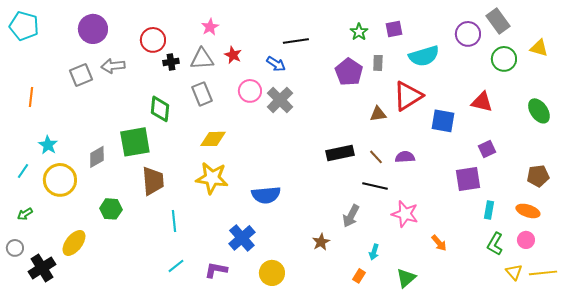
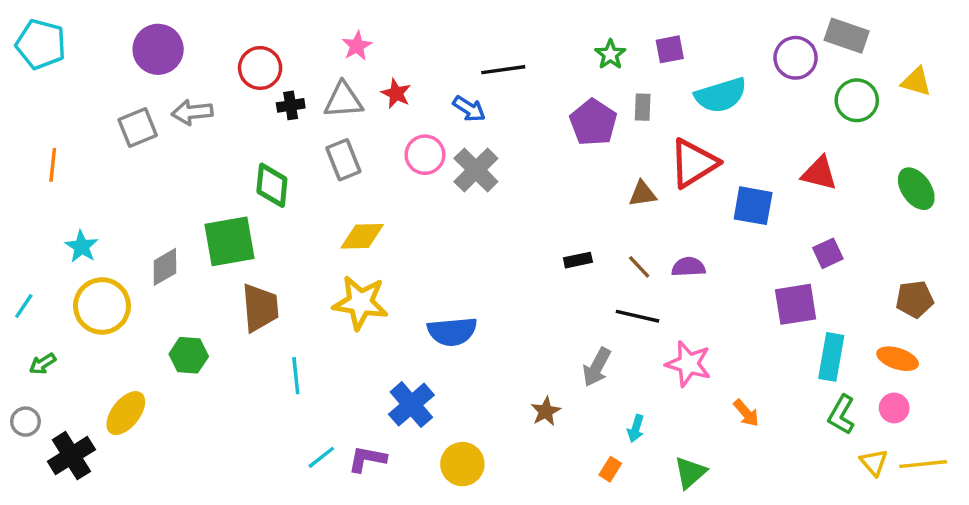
gray rectangle: (498, 21) -> (847, 36), turned -35
black rectangle: (340, 153) -> (578, 260), size x0.6
cyan line: (23, 171) -> (24, 306), moved
cyan rectangle: (489, 210) -> (831, 357), size x1.5
cyan line: (176, 266) -> (321, 457), moved

